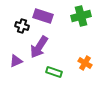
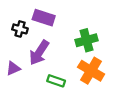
green cross: (81, 16) -> (87, 40), moved
orange cross: (85, 63) -> (91, 71), size x1.6

